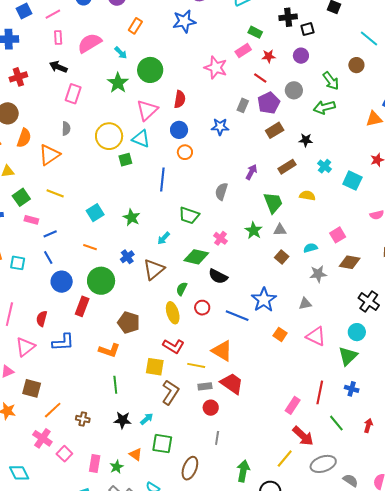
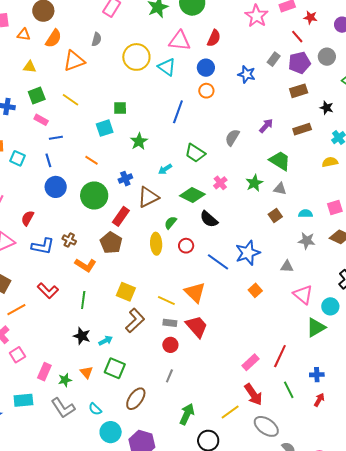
pink triangle: (147, 110) -> (180, 41), turned 35
green square: (125, 160) -> (120, 108), moved
yellow semicircle: (307, 196) -> (330, 162), moved, turned -35
green trapezoid: (273, 203) -> (280, 161), turned -50
red rectangle: (82, 306) -> (121, 216), moved
pink triangle: (316, 336) -> (303, 295), moved
red L-shape: (173, 346) -> (48, 291), moved
blue cross: (352, 389) -> (317, 375), moved, turned -32
brown cross: (83, 419) -> (69, 240), moved
gray ellipse: (323, 464) -> (266, 426), turned 40

